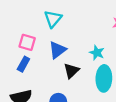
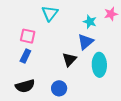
blue triangle: (57, 50) -> (86, 42), moved
cyan star: (97, 53) -> (90, 22), moved

